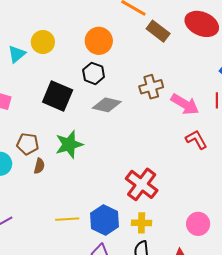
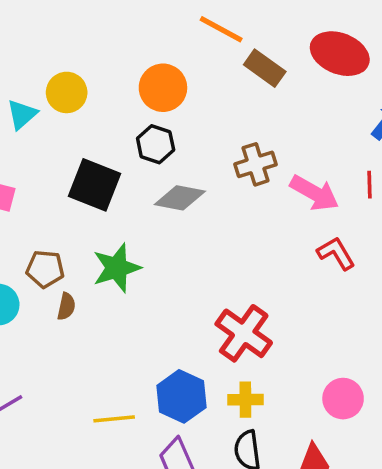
yellow line: (67, 219) -> (114, 419), moved

